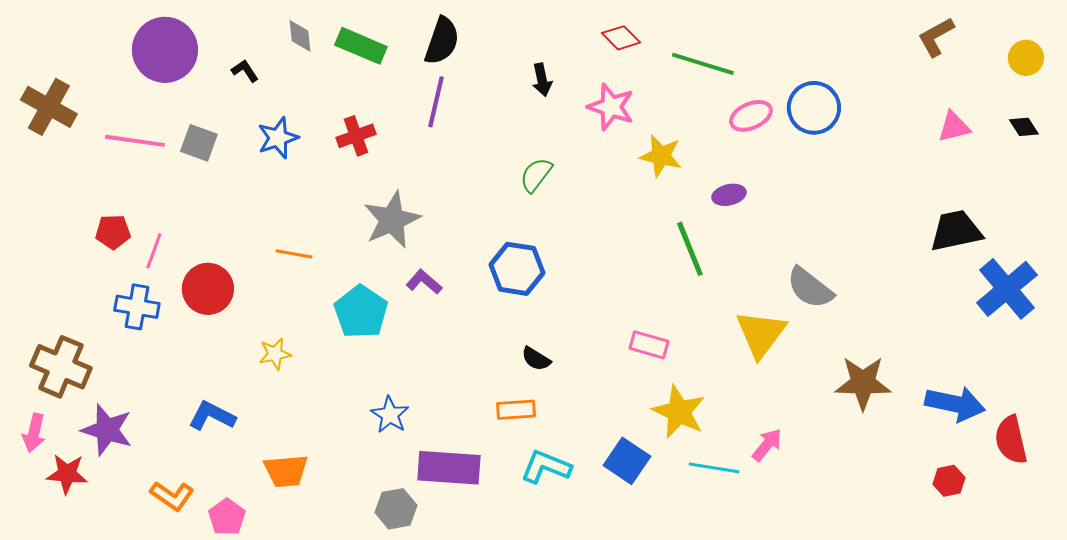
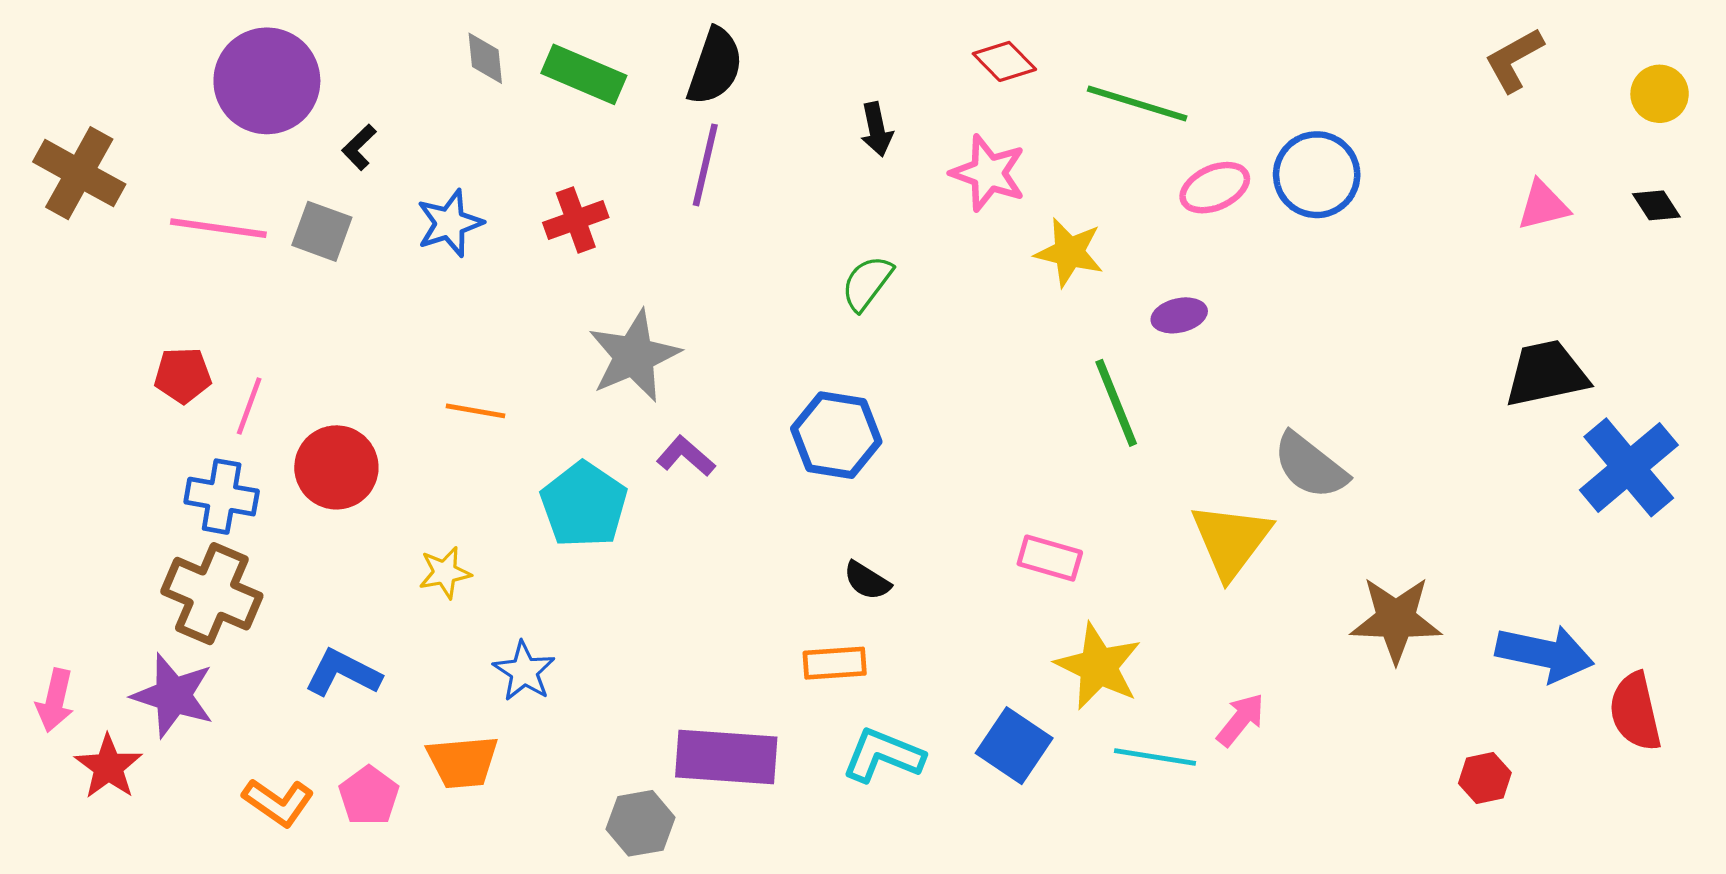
black L-shape: (245, 71) -> (359, 147), moved, turned -100
brown cross: (61, 367) -> (212, 594), moved
blue star: (390, 415) -> (524, 671), moved
red star: (67, 474) -> (108, 767), turned 30
red hexagon: (949, 481) -> (1485, 778), moved
pink pentagon: (227, 517) -> (369, 796), moved

